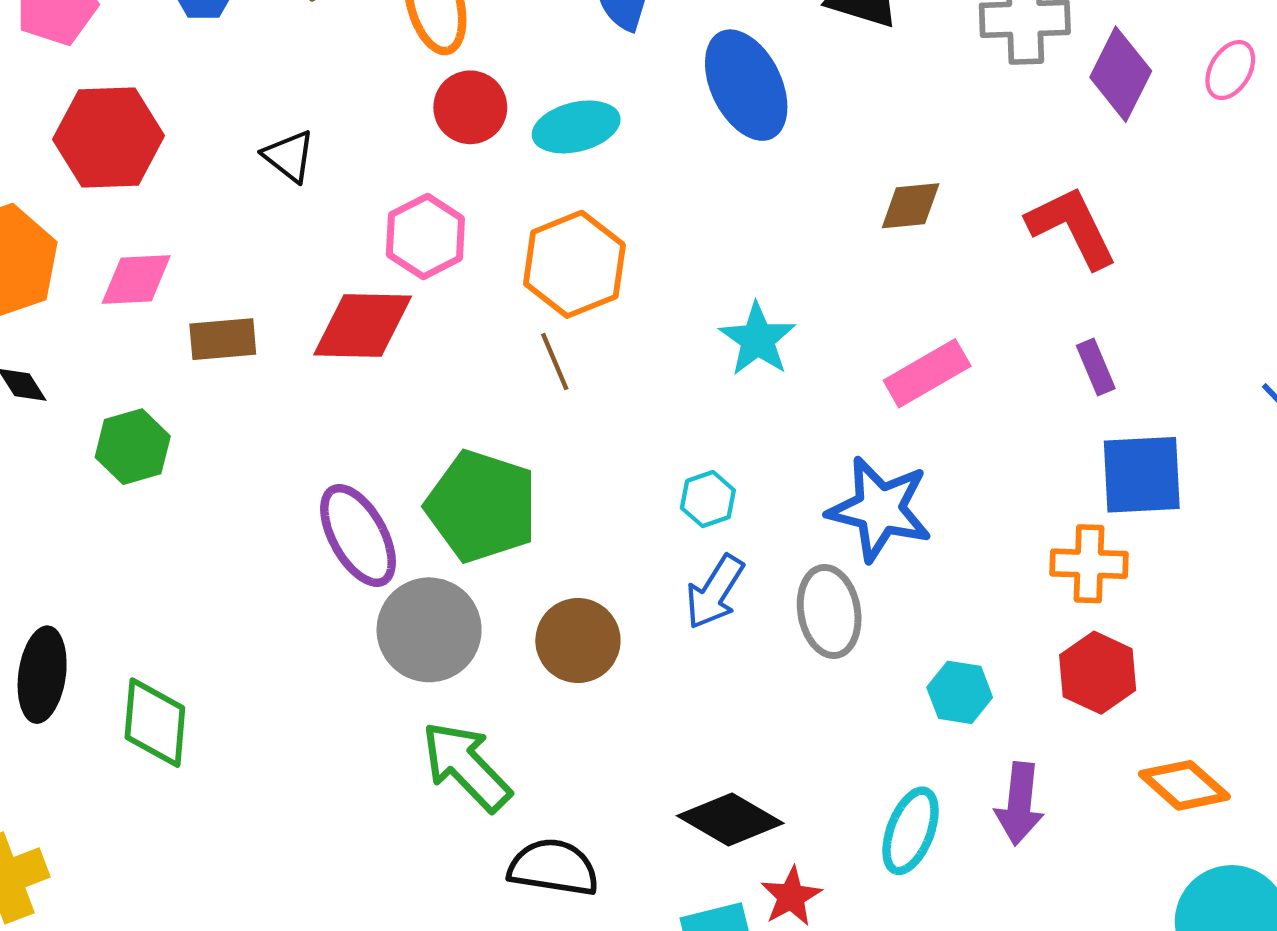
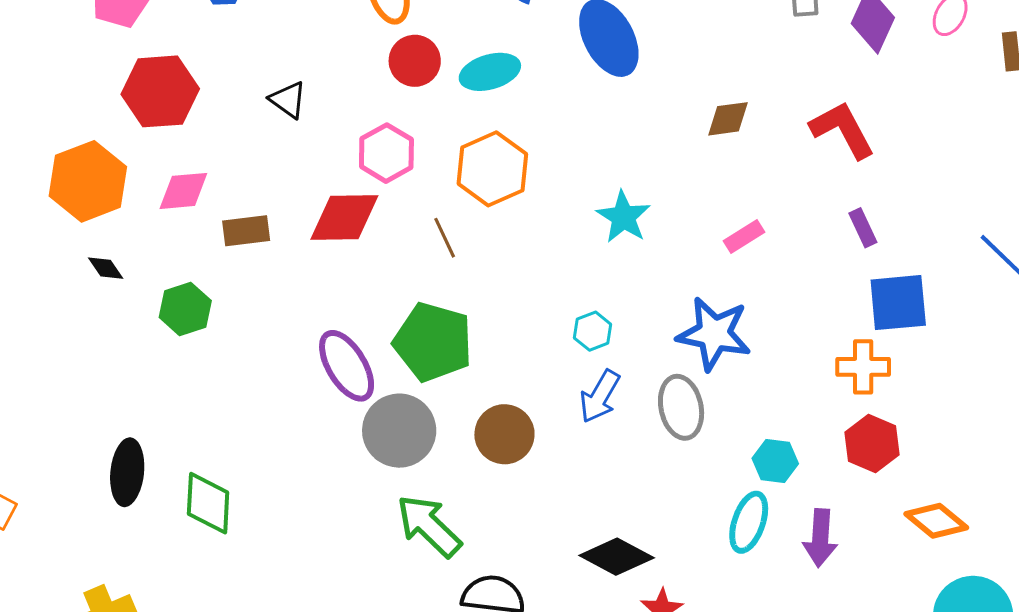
brown line: (555, 362) -> (445, 238), moved
pink rectangle: (927, 373) -> (744, 237), size x0.7
cyan ellipse: (911, 831) -> (749, 522), moved

